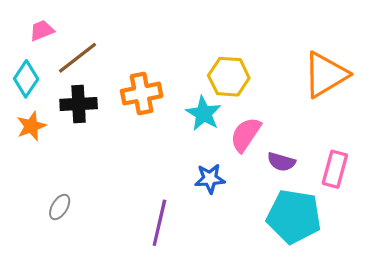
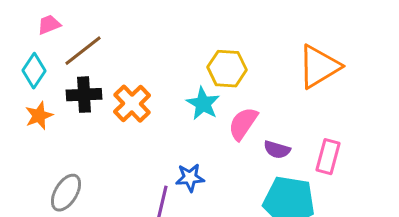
orange cross: (142, 94) -> (132, 104), moved, turned -33
blue star: (210, 179) -> (190, 178), moved
gray ellipse: (60, 207) -> (66, 193), size x1.5

